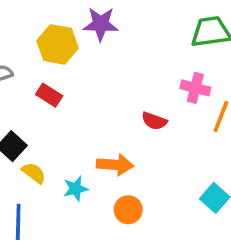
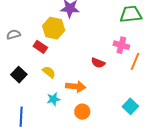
yellow hexagon: (58, 44) -> (54, 28), moved
yellow semicircle: (34, 173) -> (49, 72), moved

